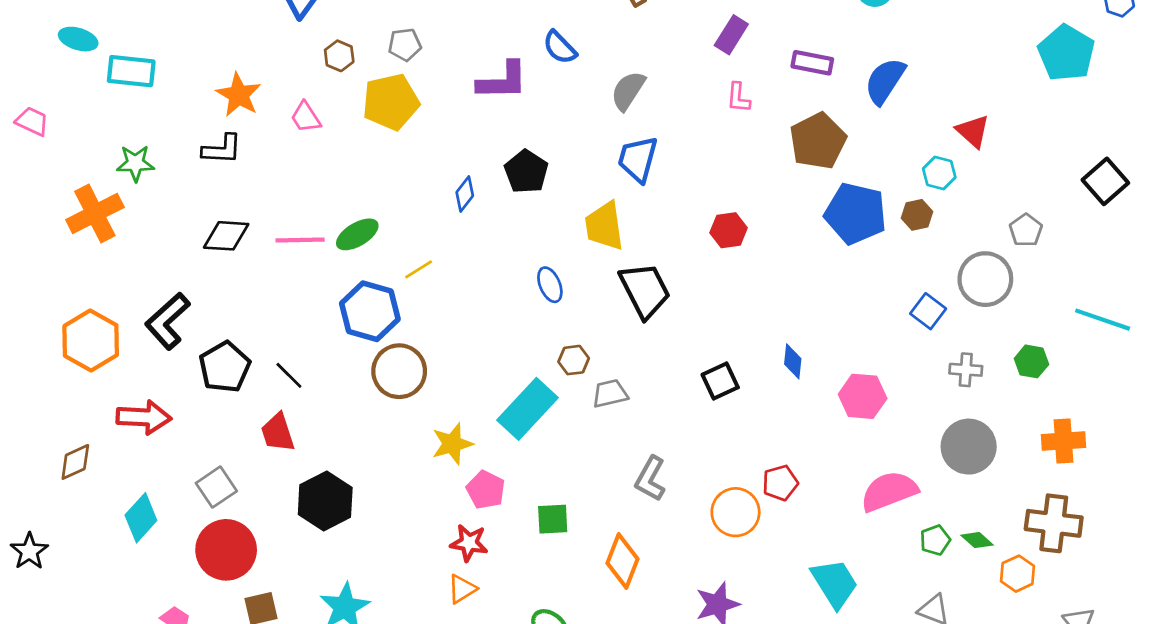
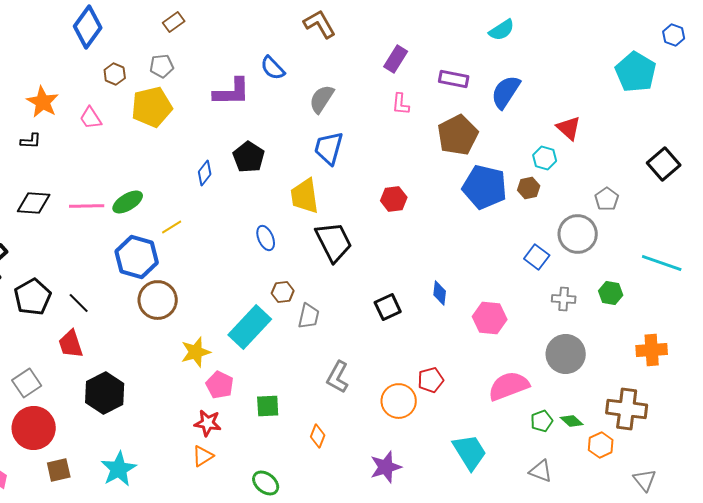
black L-shape: (222, 149) -> (31, 141), size x0.7
gray trapezoid: (610, 394) -> (309, 316), turned 116
orange cross: (1064, 441) -> (652, 350), moved
orange diamond: (622, 561) -> (318, 436), size x0.6

